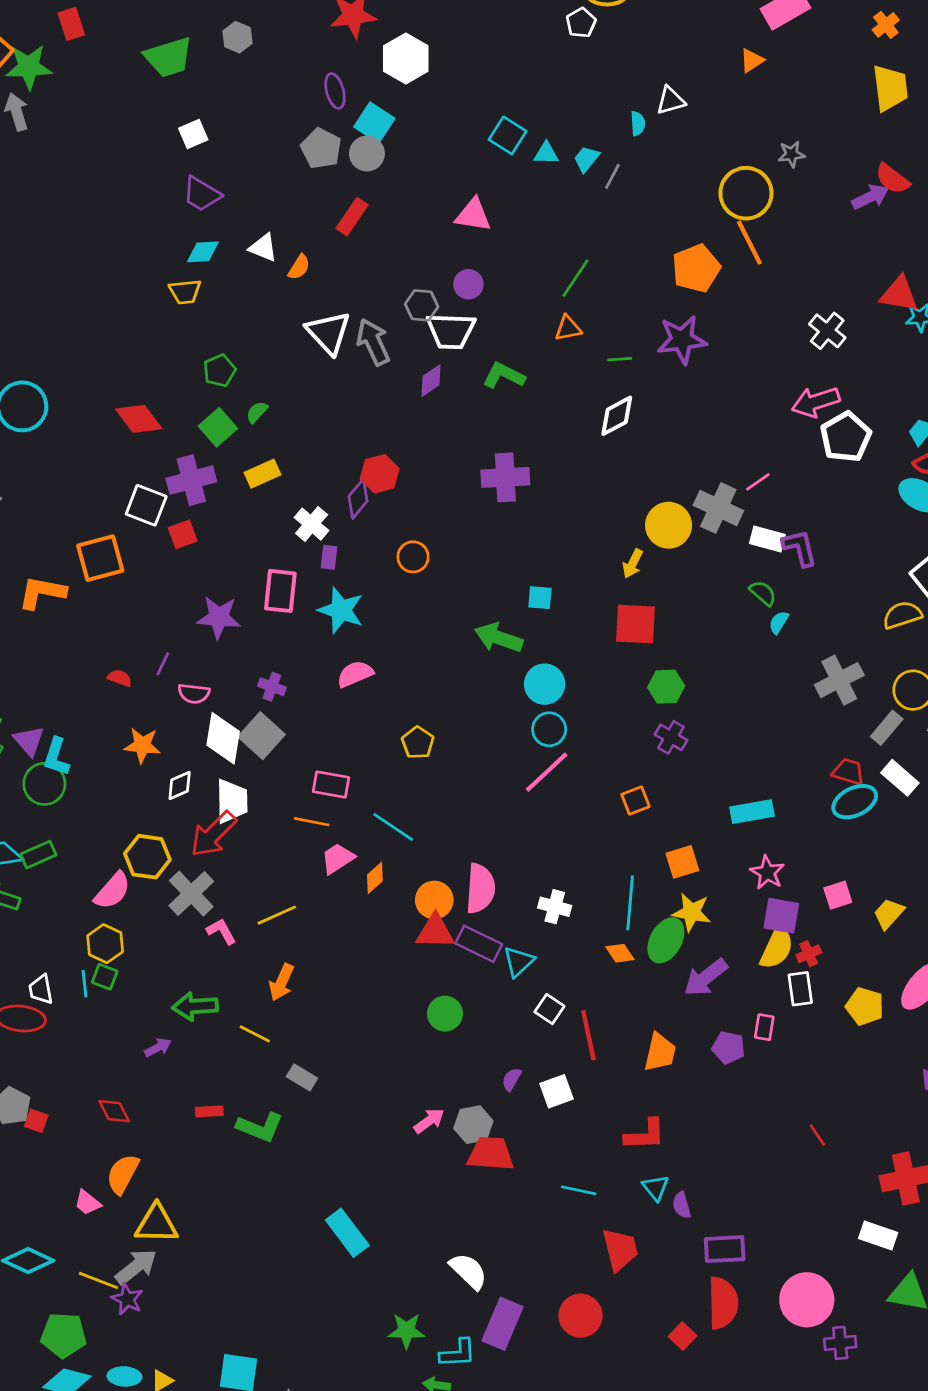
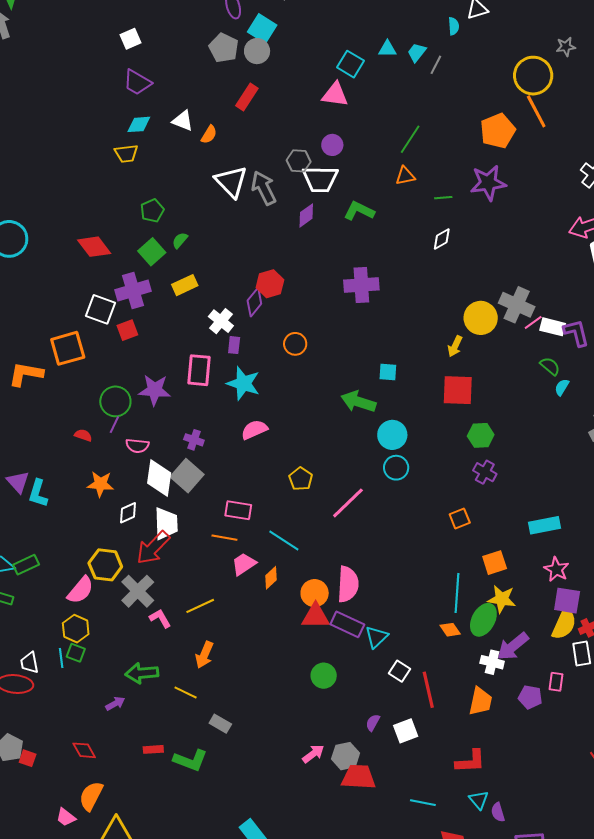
cyan square: (508, 135) -> (350, 64), moved
white diamond: (617, 416) -> (442, 239), size x0.7
pink line: (758, 482) -> (533, 322), moved
pink line: (547, 772) -> (348, 503), moved
green circle: (44, 784) -> (115, 401), moved
white cross: (555, 907) -> (492, 662), moved

